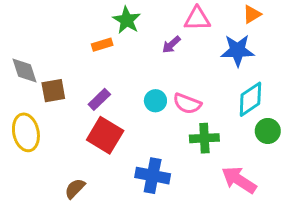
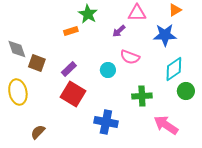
brown square: (53, 91) -> (37, 63), turned 30
pink semicircle: (187, 104) -> (130, 57), moved
brown semicircle: (75, 189) -> (38, 132), moved

